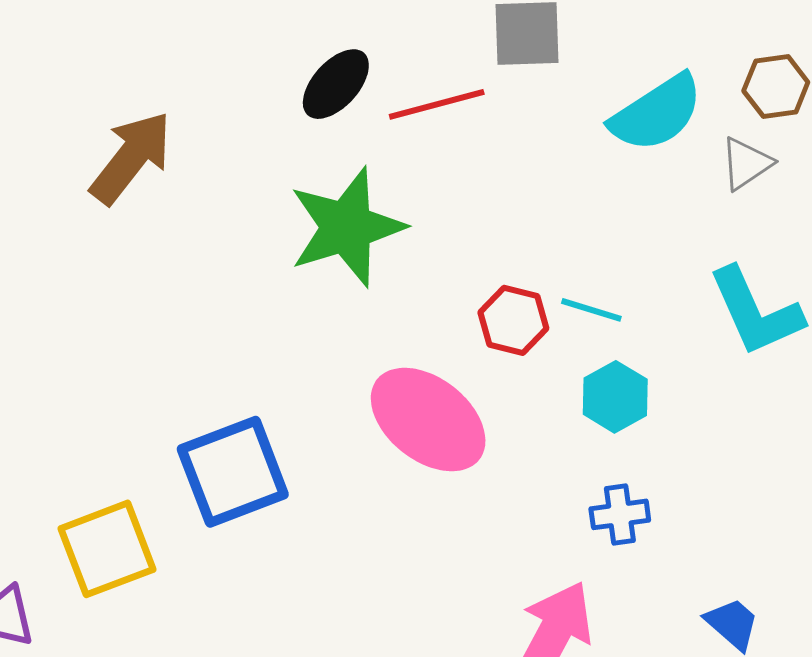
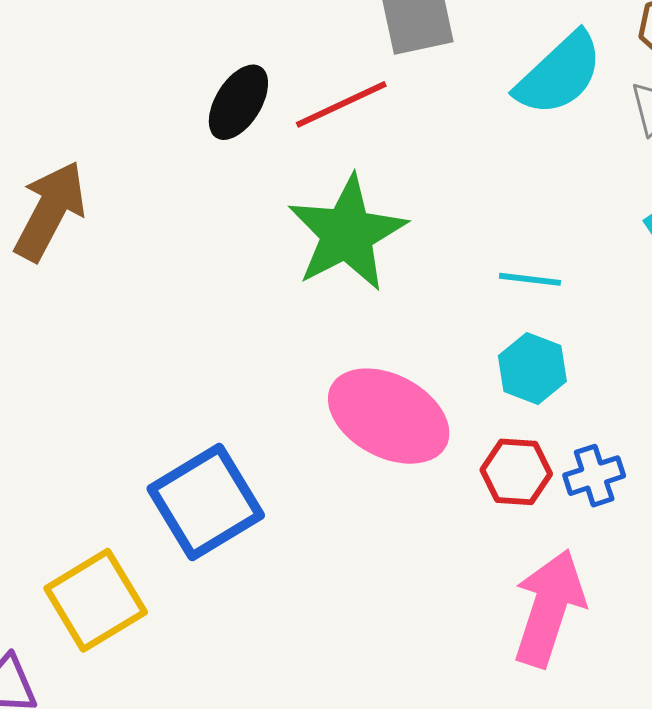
green star: (347, 227) -> (347, 233), moved
red hexagon: (513, 320) -> (516, 472), moved
cyan hexagon: (615, 397) -> (532, 369), moved

